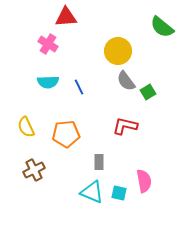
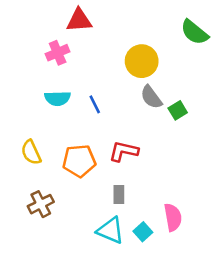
pink cross: (48, 44) -> (58, 53), turned 36
red L-shape: (125, 126) -> (124, 151), moved
cyan square: (119, 193) -> (143, 232), turned 35

